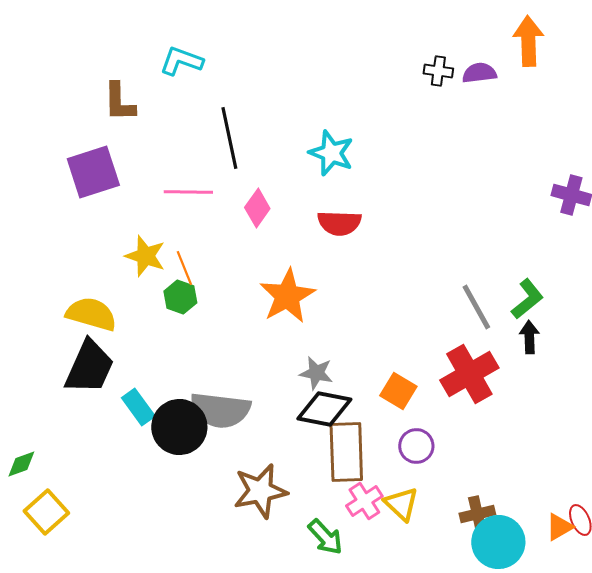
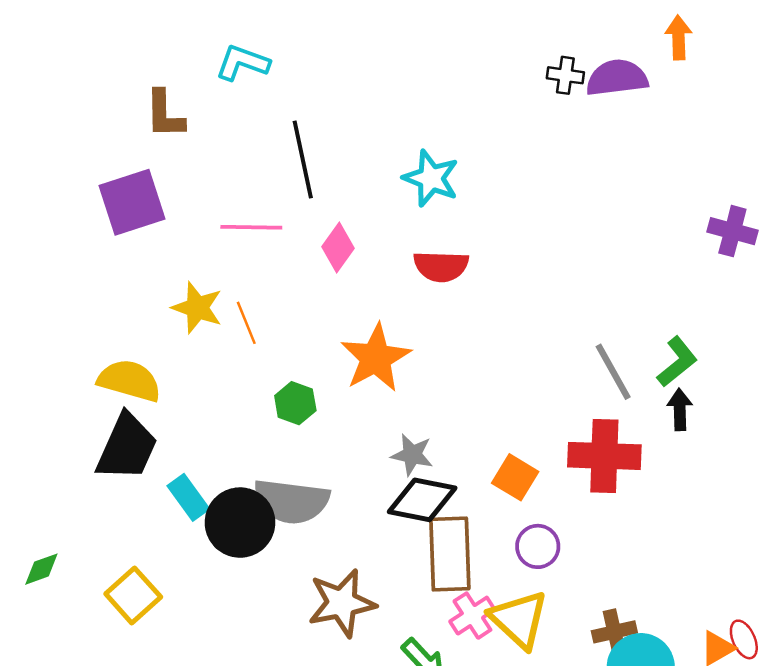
orange arrow: (528, 41) -> (678, 38), size x0.7
purple semicircle: (479, 73) -> (617, 78), size x1.4
green hexagon: (180, 297) -> (295, 403), moved
red cross: (469, 374) -> (604, 456), turned 32
yellow triangle: (401, 504) -> (519, 619), size x1.4
yellow square: (46, 512) -> (133, 595), moved

